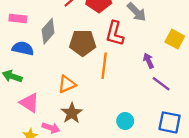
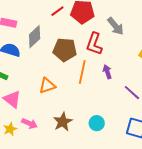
purple arrow: (149, 61) -> (107, 72), moved
brown star: (72, 113) -> (63, 122), moved

